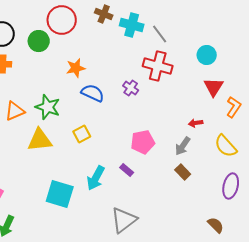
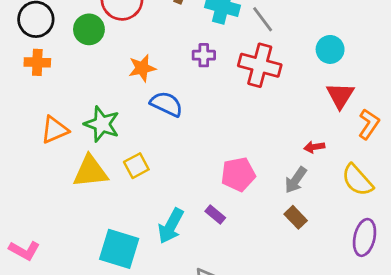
purple cross: (131, 88) -> (204, 55), moved, turned -35
yellow square: (82, 134) -> (136, 166), moved

